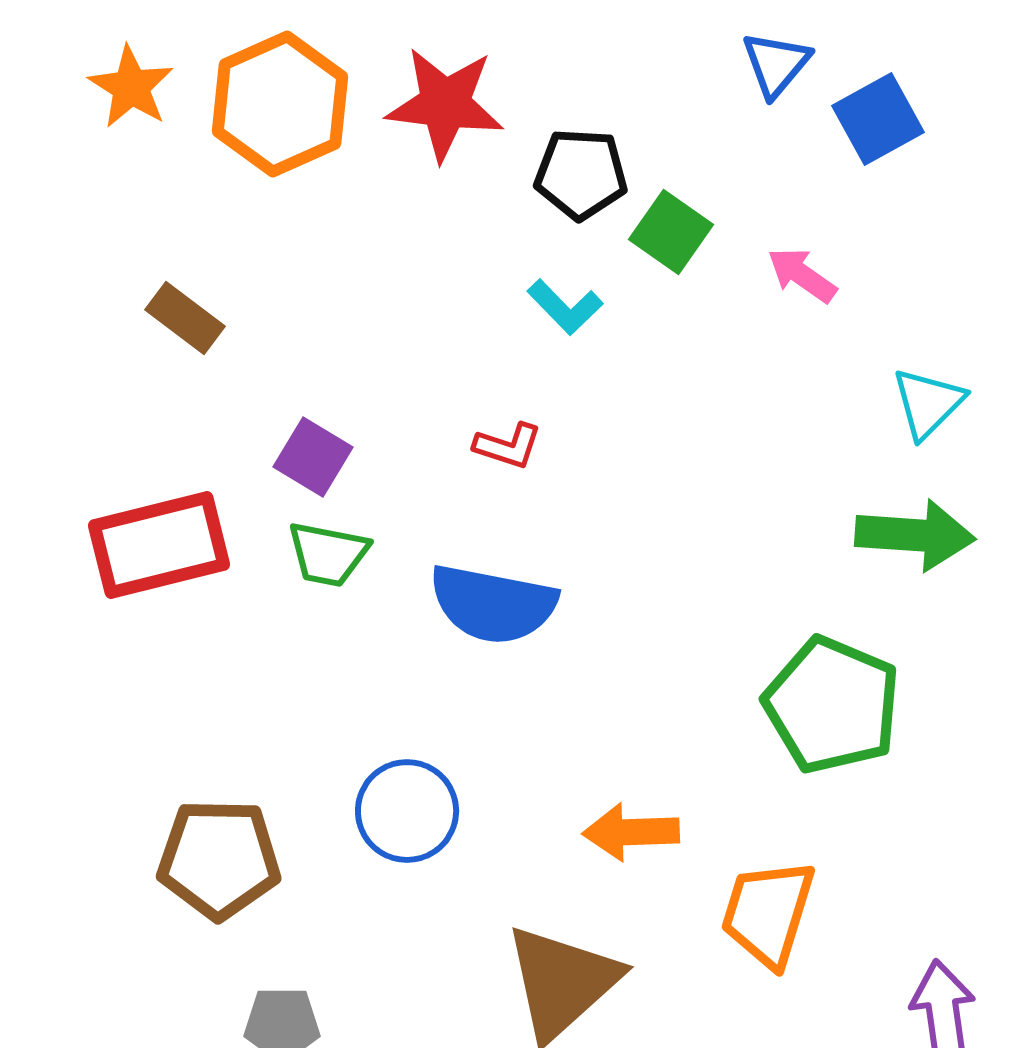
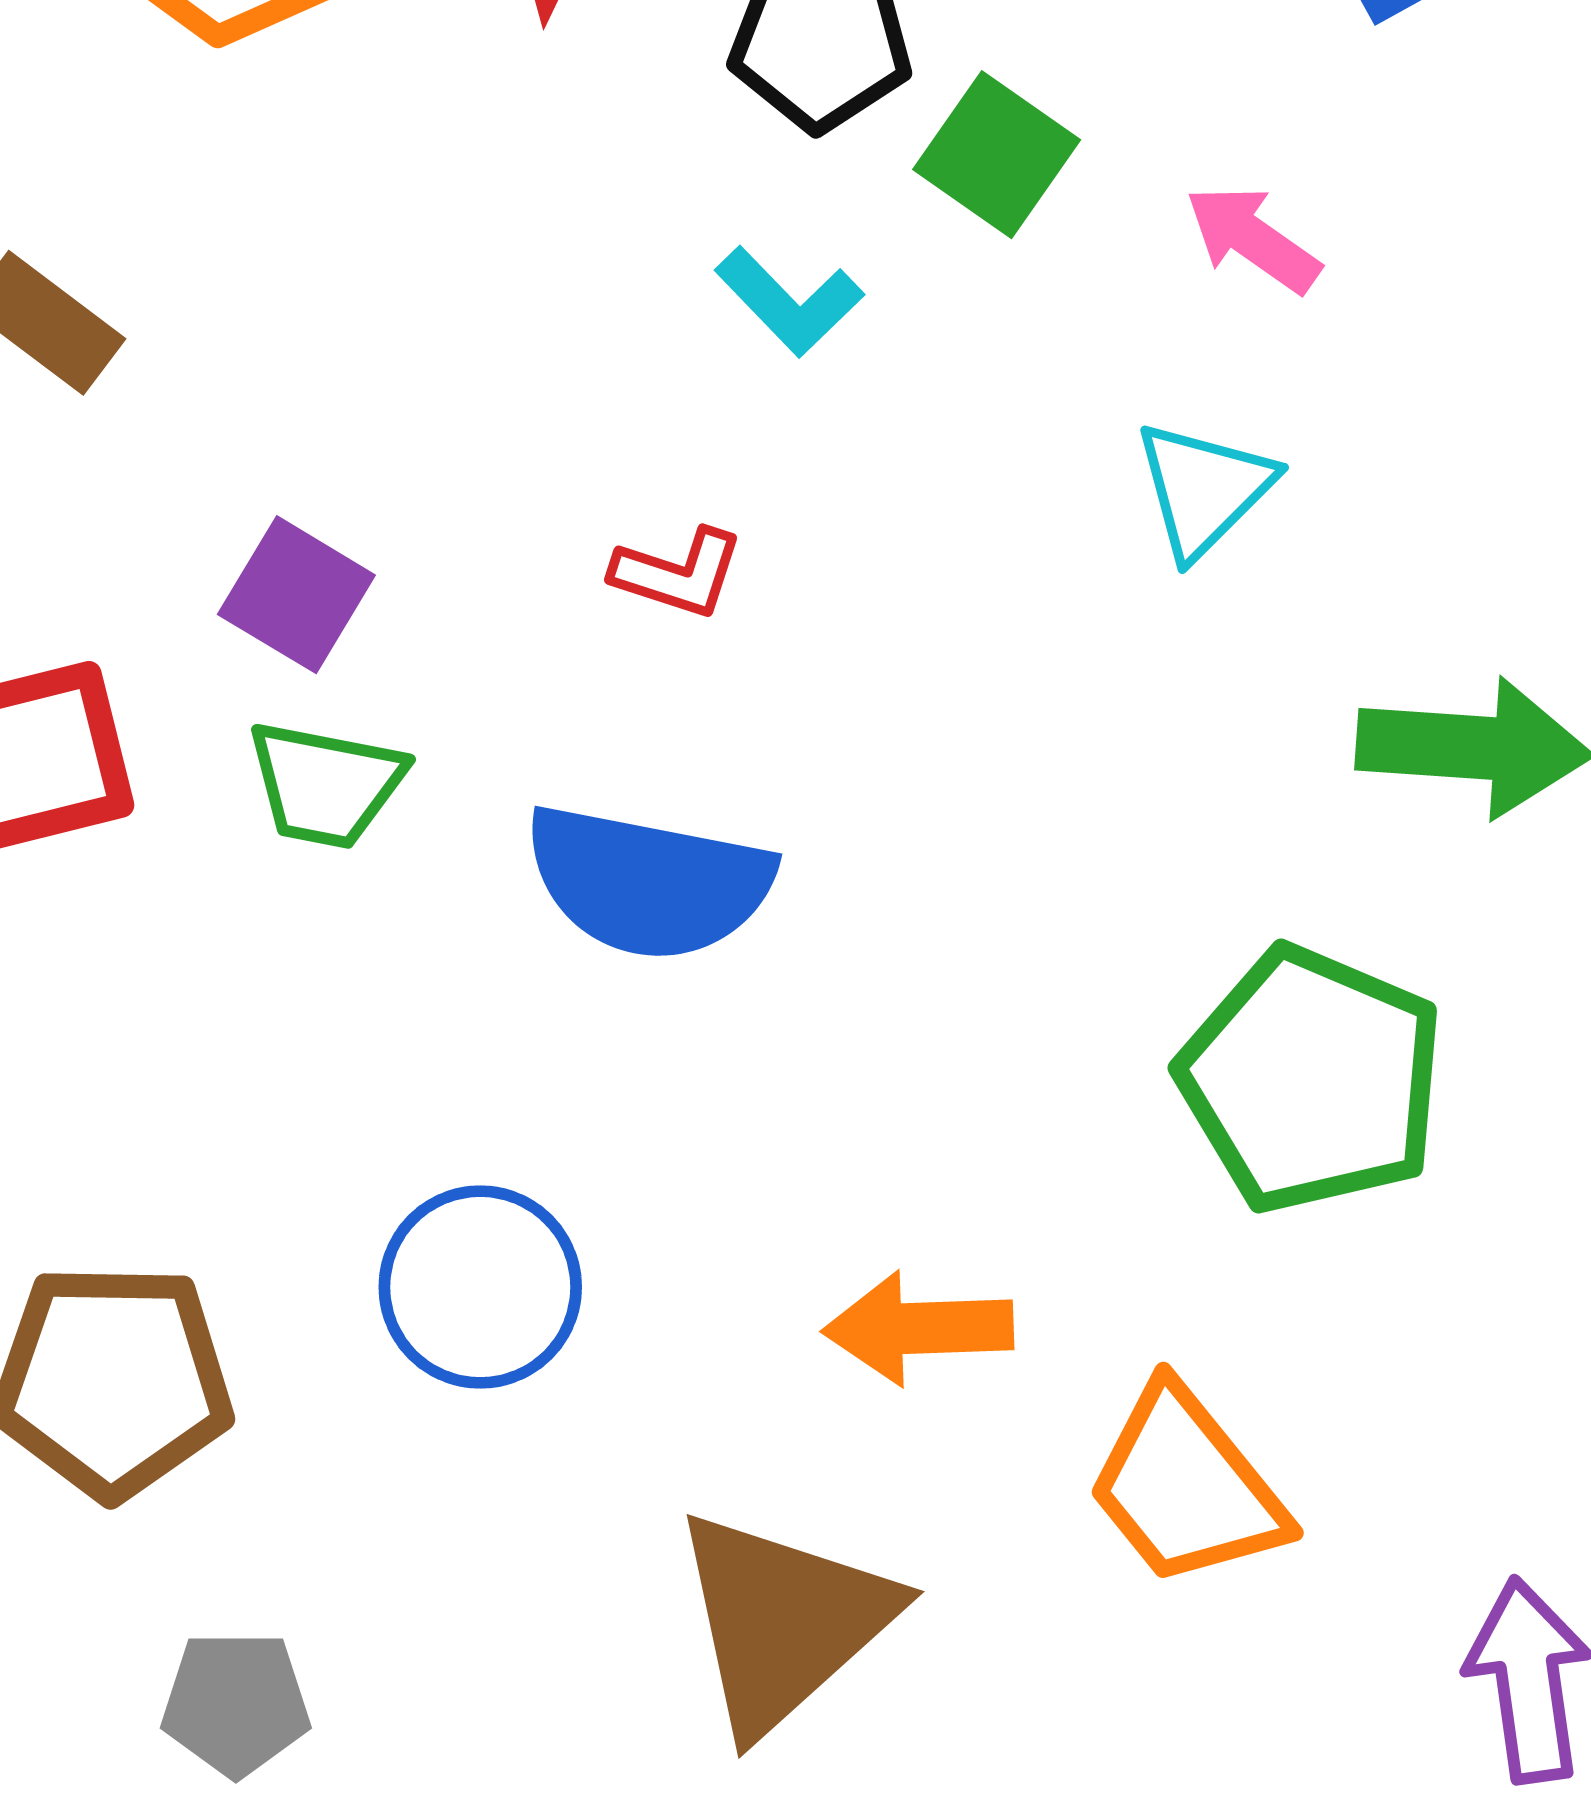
cyan triangle: (928, 403) -> (1204, 489), moved
orange trapezoid: (768, 913) -> (1186, 1486), turned -56

